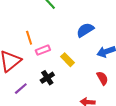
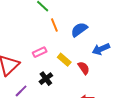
orange line: (29, 38) -> (54, 25), moved
red semicircle: (102, 78) -> (84, 68), moved

